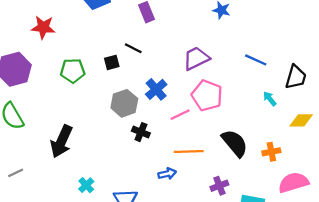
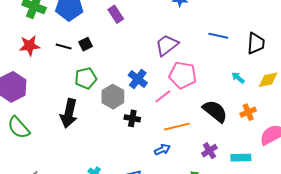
black line: (133, 48) -> (64, 47), moved
black square: (112, 62) -> (86, 44), moved
green pentagon: (73, 71) -> (86, 78), moved
cyan arrow: (270, 99) -> (238, 78), moved
black arrow: (61, 141) -> (69, 113), moved

